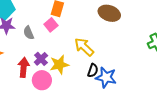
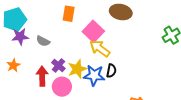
pink square: (51, 25) -> (93, 31), moved, size x1.5
gray semicircle: (29, 33) -> (43, 41), turned -32
blue star: (106, 77) -> (94, 75), moved

